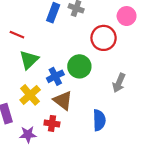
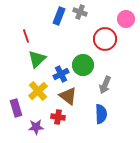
red line: (17, 35) -> (26, 36), turned 48
gray arrow: (119, 83) -> (105, 85), moved

